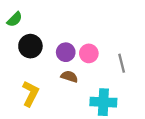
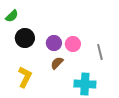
brown semicircle: (69, 77) -> (57, 63), turned -64

